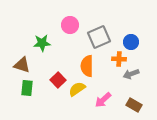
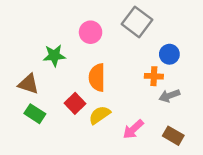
gray square: (99, 37) -> (137, 22), moved, turned -30
orange semicircle: (87, 66) -> (97, 78), moved
green rectangle: (27, 88) -> (35, 114), turned -63

